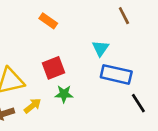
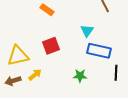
green star: (64, 94) -> (80, 76), moved
black line: (138, 103) -> (116, 73), turned 35

